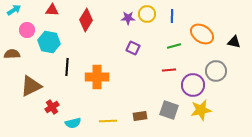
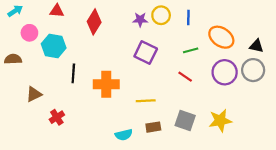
purple square: (133, 48) -> (146, 53), size x1.5
red line: (169, 70) -> (185, 77), turned 40
gray circle: (216, 71) -> (253, 70), moved
purple circle: (193, 85) -> (225, 72), moved
brown triangle: (31, 86) -> (34, 94), size x0.7
yellow line: (108, 121) -> (146, 101), moved
cyan semicircle: (73, 123) -> (124, 135), moved

